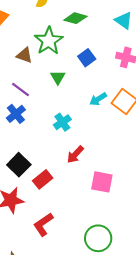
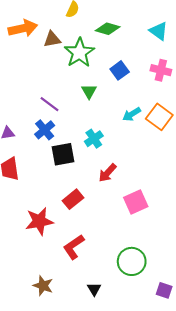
brown triangle: (24, 55) -> (52, 39), moved, turned -30
black square: (19, 165) -> (63, 154), moved, turned 35
pink square: (102, 182) -> (136, 202), turned -35

